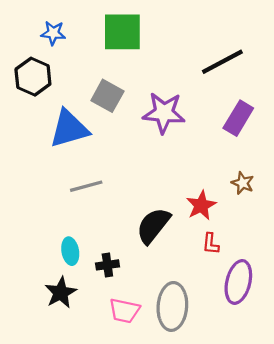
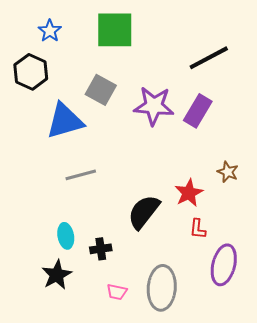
blue star: (53, 33) -> (50, 31), turned 30
purple rectangle: (238, 118) -> (198, 111), moved
pink trapezoid: (124, 311) -> (117, 292), size x0.7

